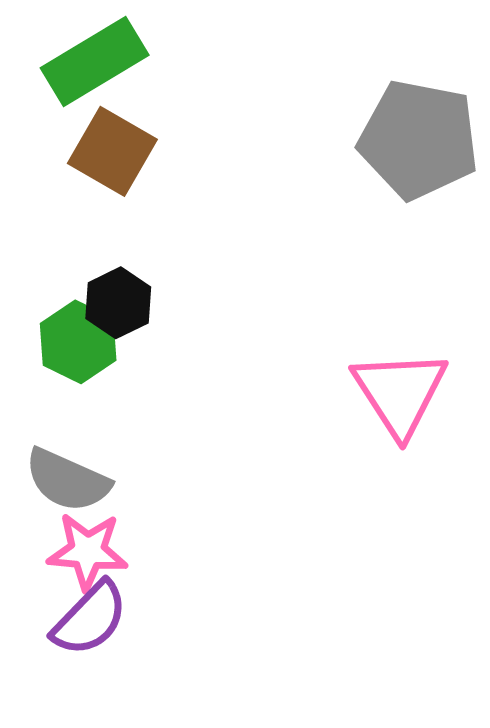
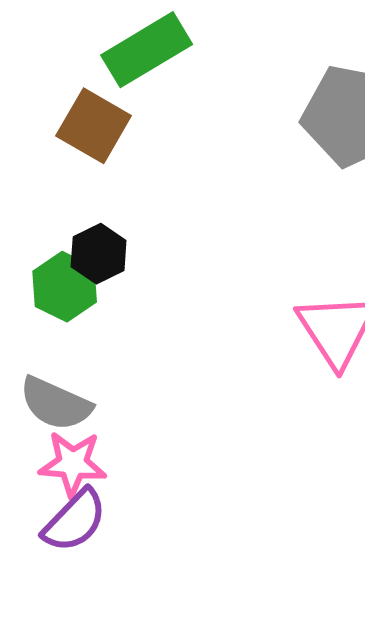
green rectangle: (95, 62) -> (147, 50), moved

